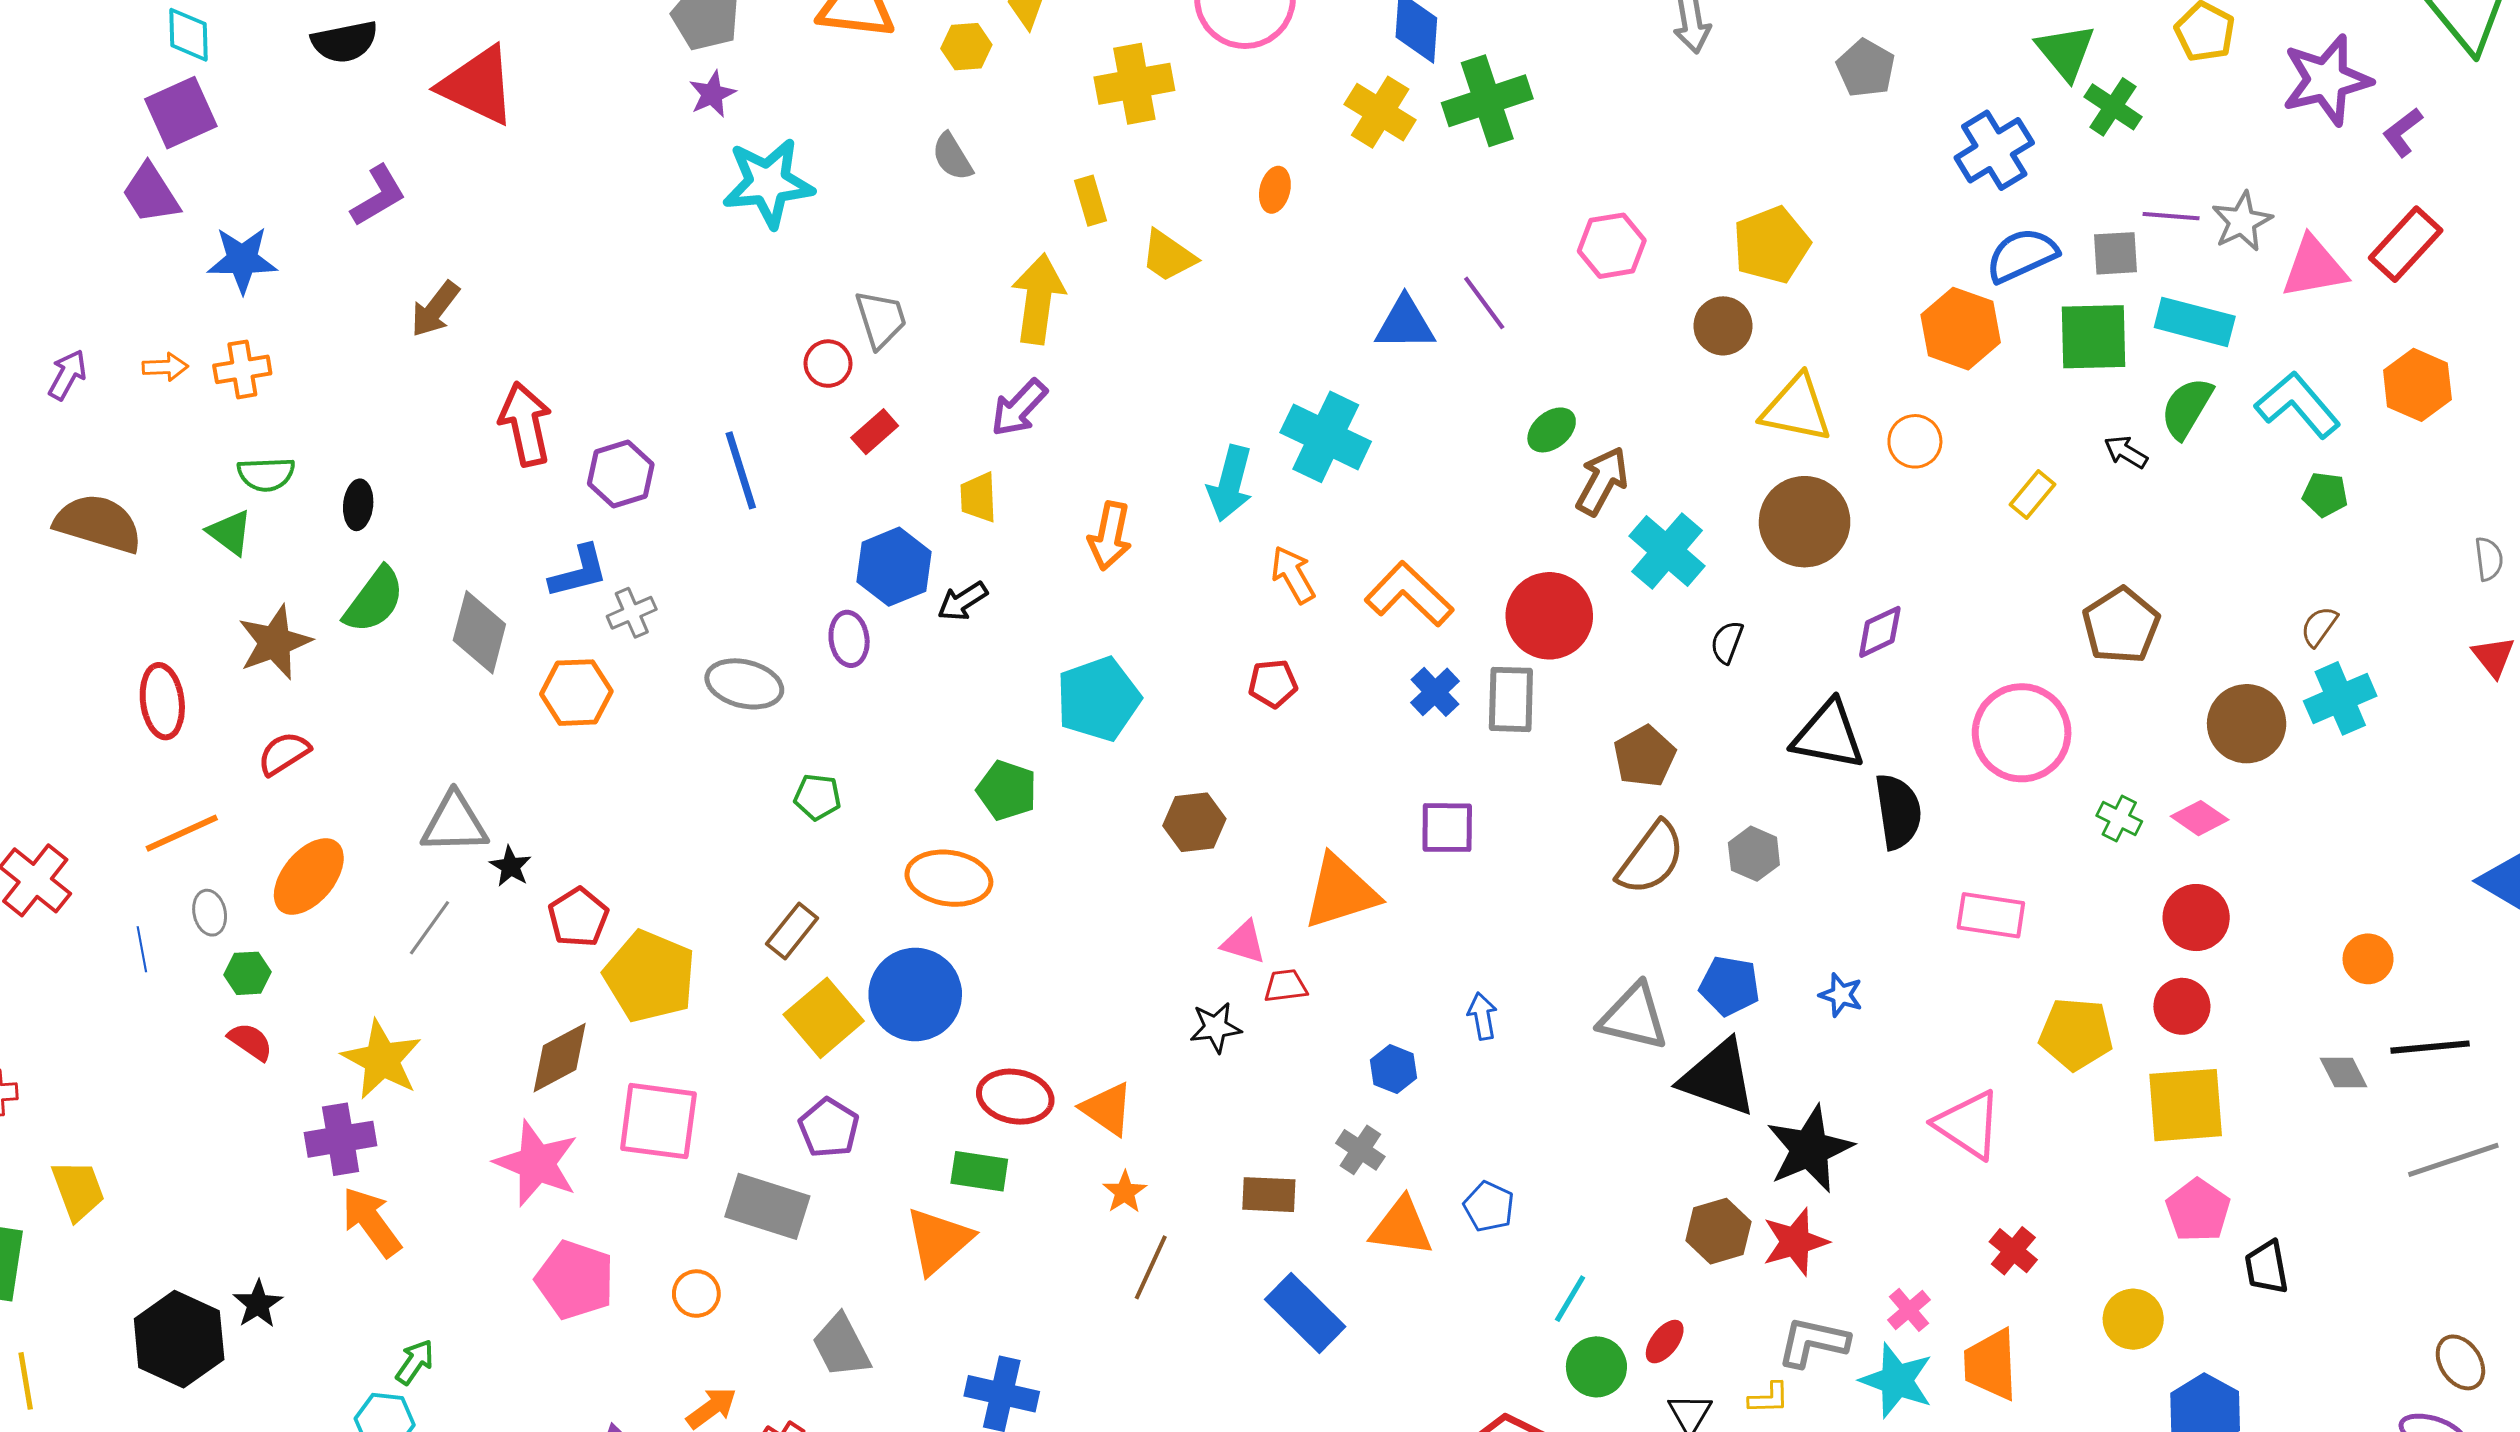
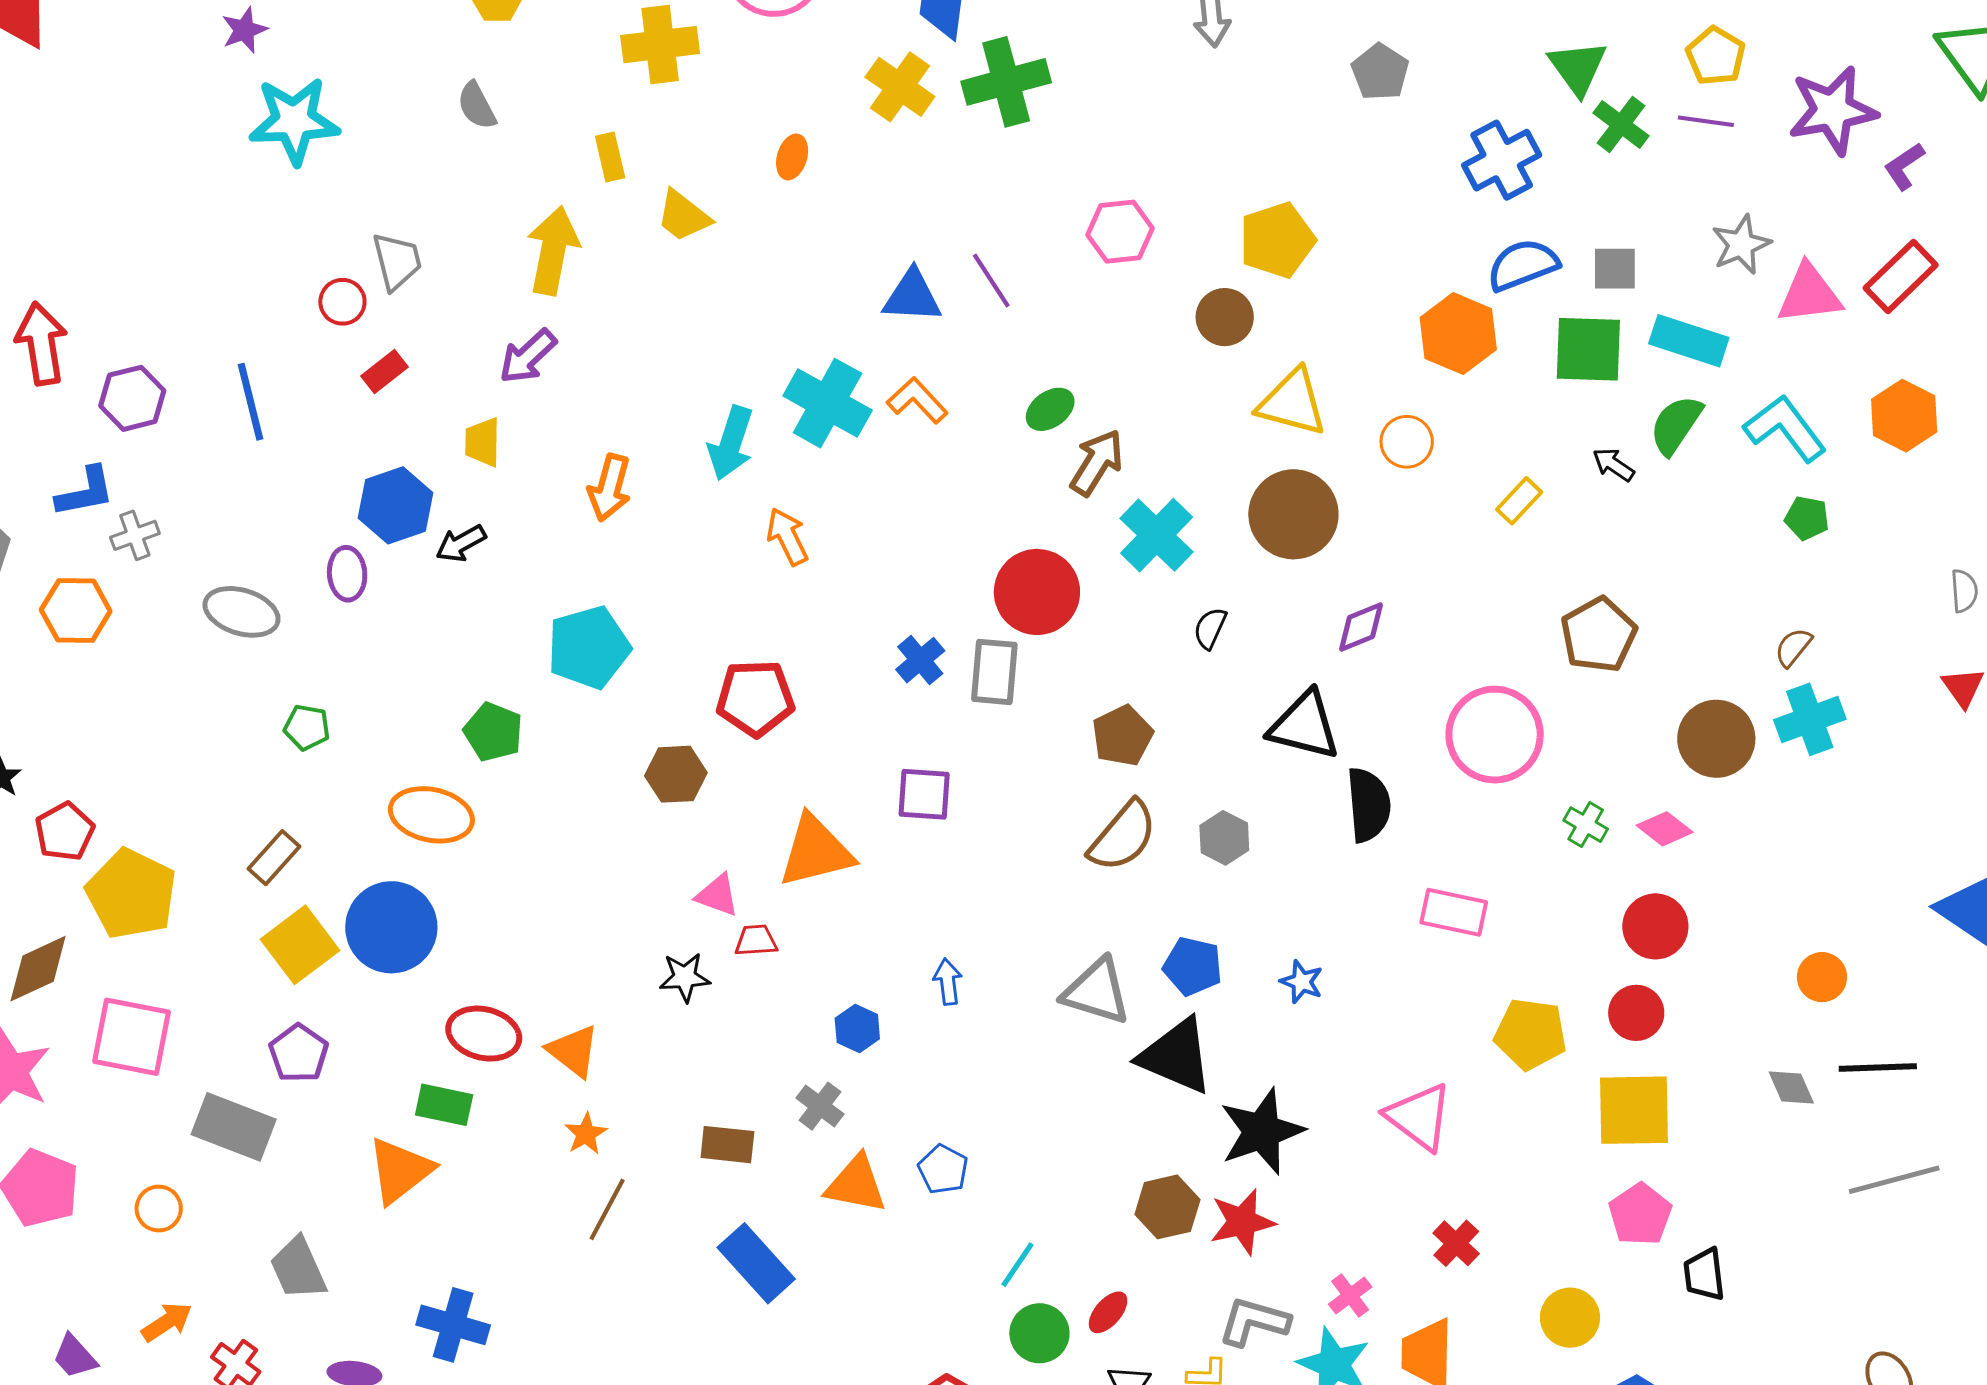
purple line: (2171, 216) -> (1706, 121), moved
orange L-shape: (1409, 594) -> (917, 400), moved, size x0.7
red pentagon: (1273, 684) -> (755, 698), moved, size x1.6

